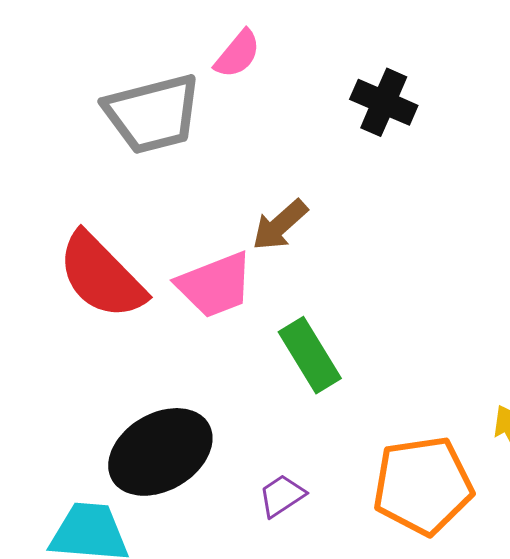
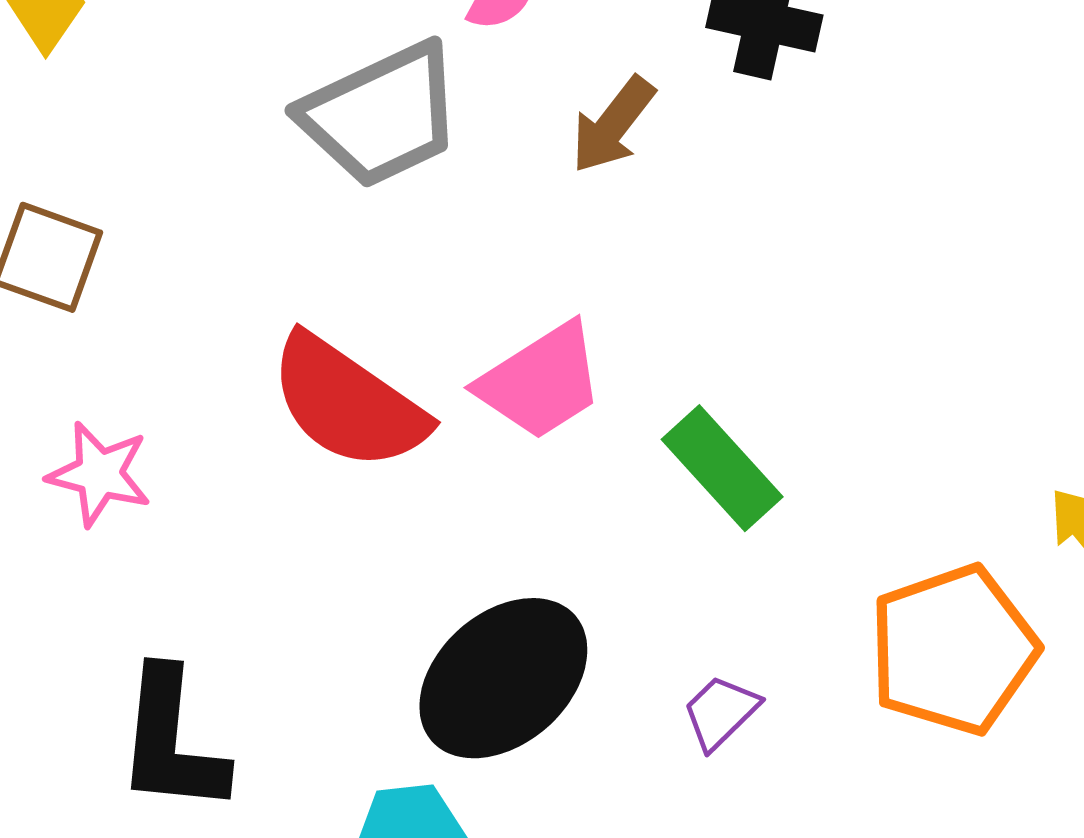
brown arrow: (280, 225) -> (613, 125), moved

